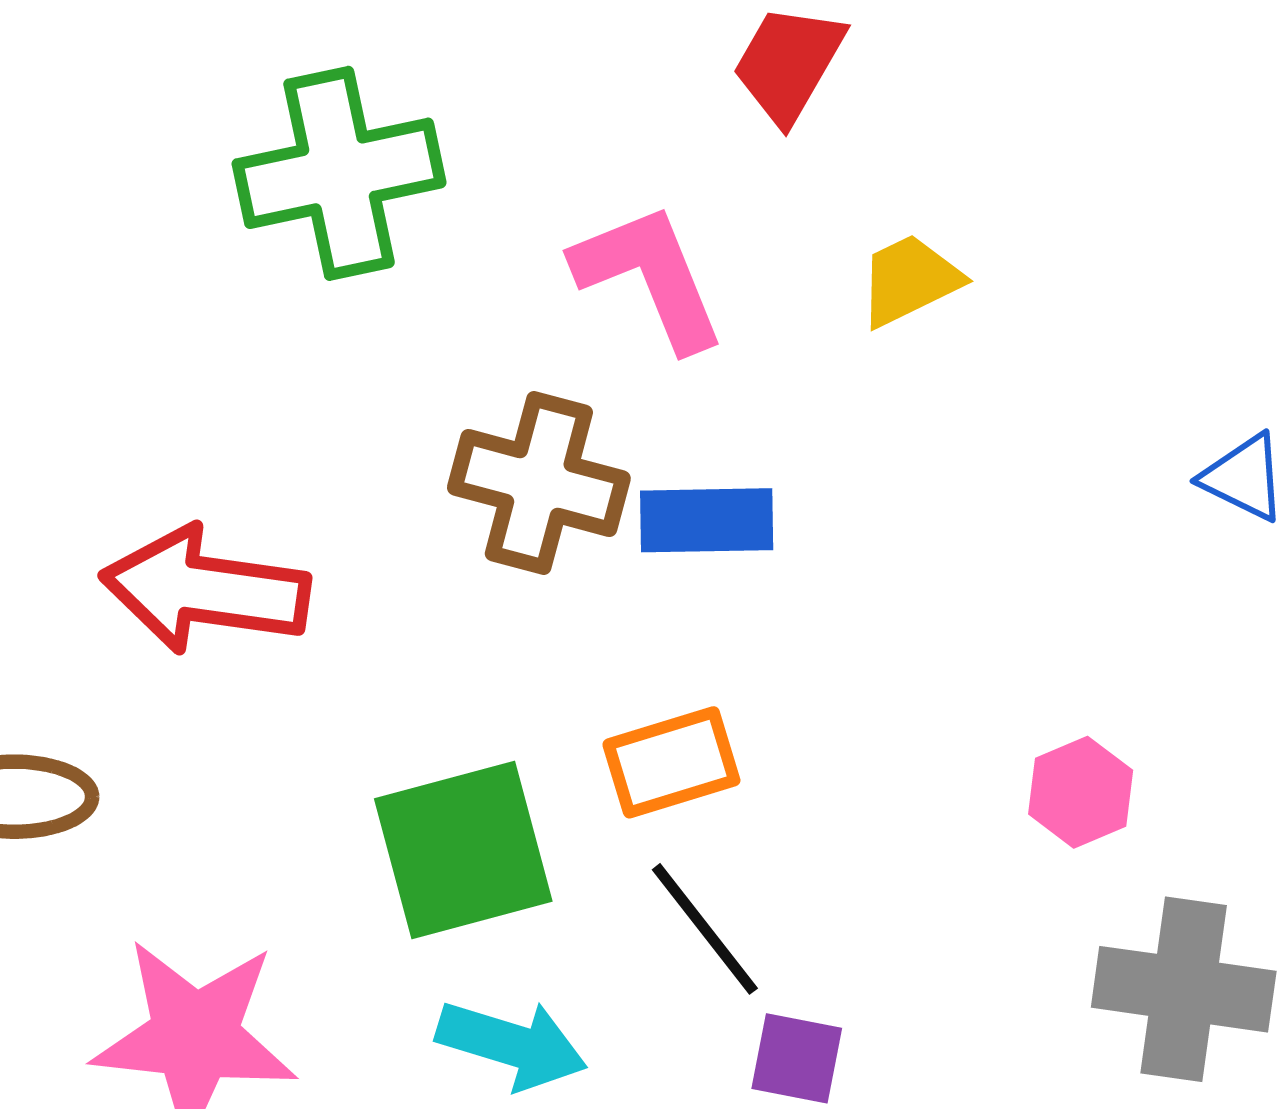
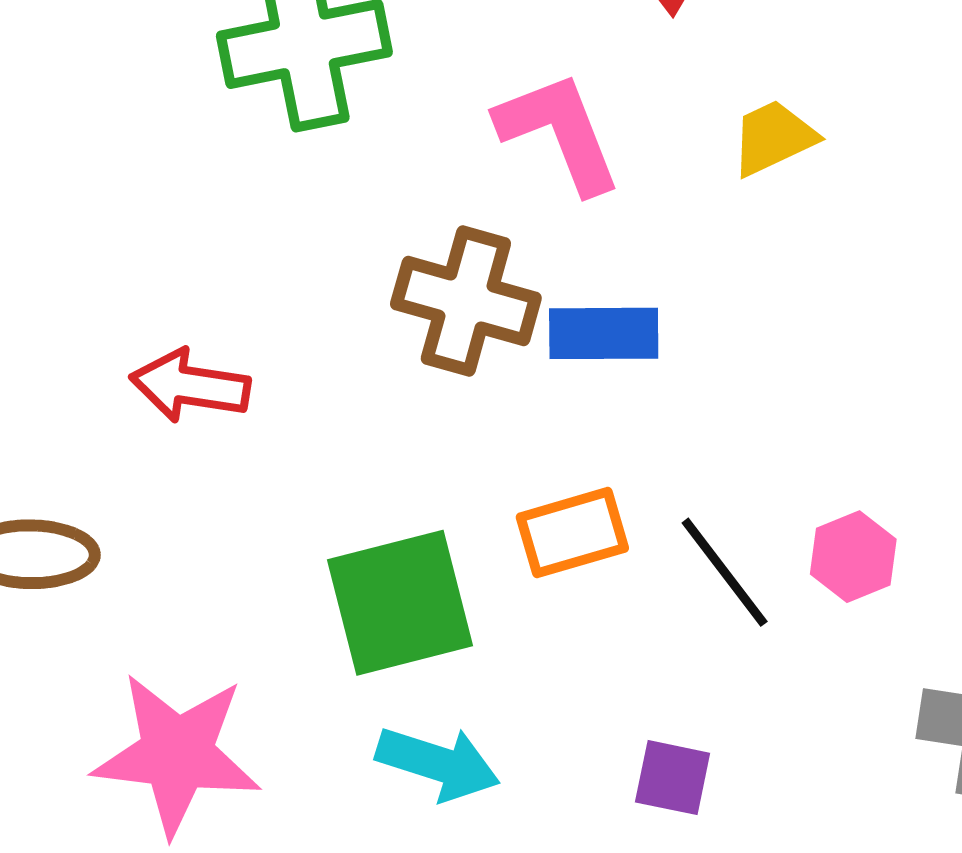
red arrow: (205, 590) -> (190, 386), size x0.7
pink hexagon: (1081, 792) -> (853, 557), moved
black line: (705, 929) -> (725, 572), moved

